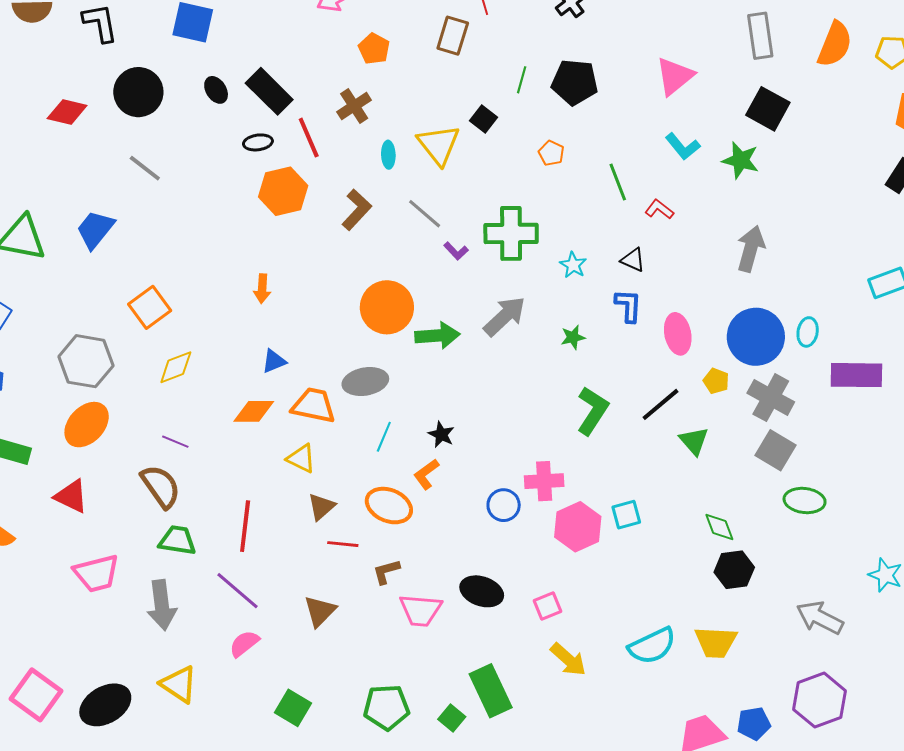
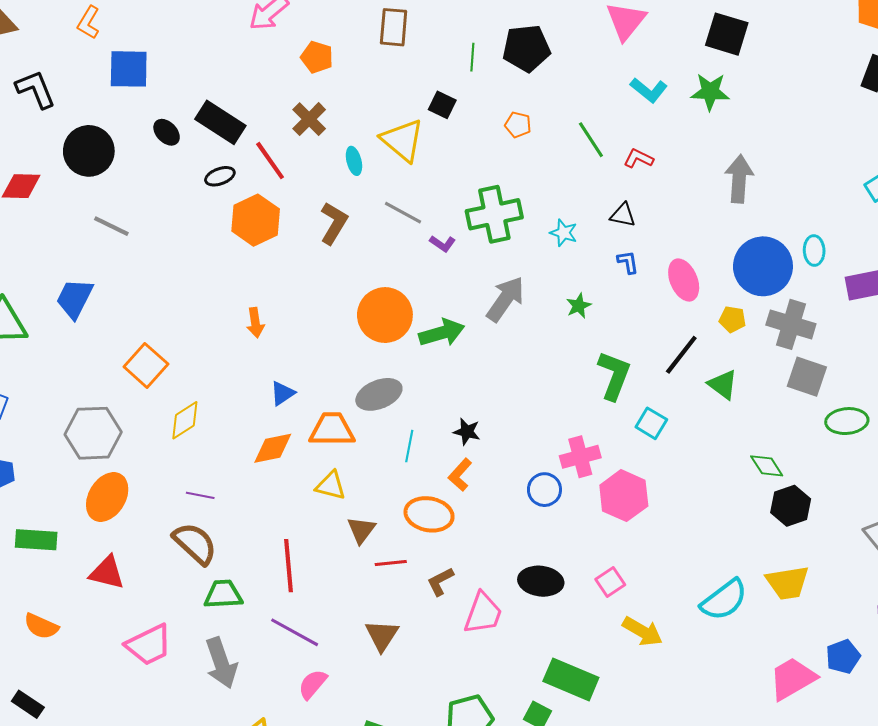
blue L-shape: (628, 306) -> (628, 262), size x0.7
cyan square: (626, 515) -> (651, 423), moved, turned -32
pink trapezoid: (420, 610) -> (483, 613), turned -63
green rectangle: (491, 691) -> (571, 679), turned -30

